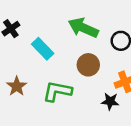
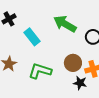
brown circle: (88, 65) -> (73, 63), moved

